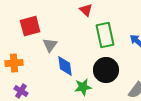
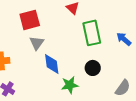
red square: (30, 26) -> (30, 20), moved
black circle: (106, 70) -> (93, 68), size x0.6

